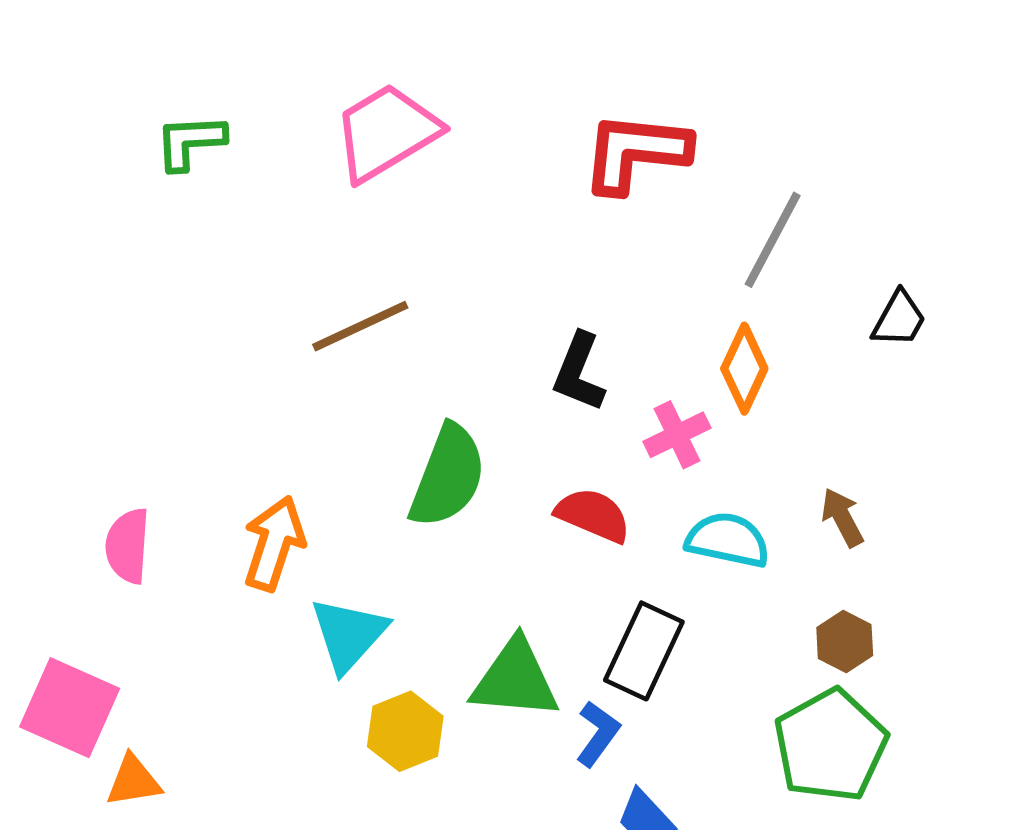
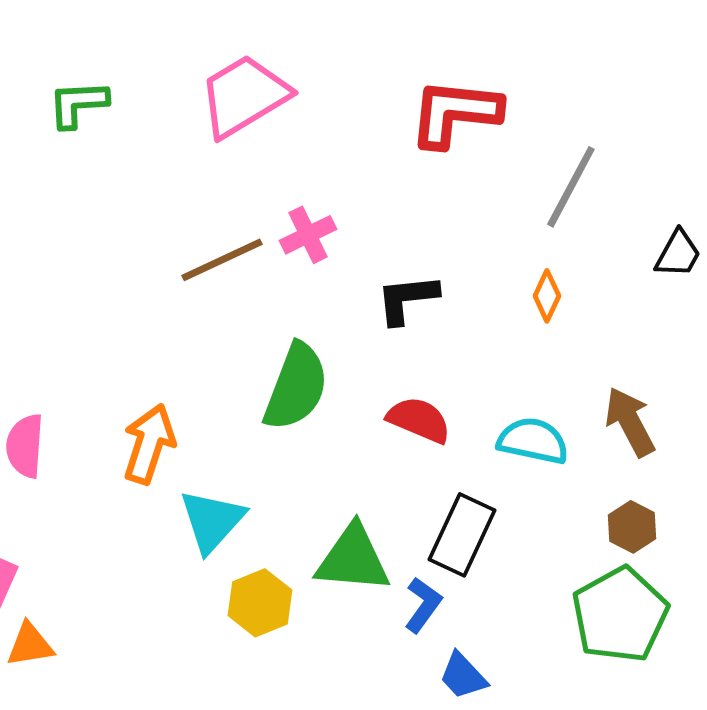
orange diamond: (744, 369) -> (547, 296), size x0.7
black L-shape: (579, 372) -> (407, 299), turned 62
pink cross: (677, 435) -> (308, 235), moved
brown arrow: (842, 517) -> (630, 422), size x1.4

